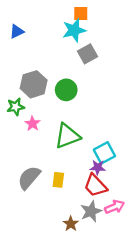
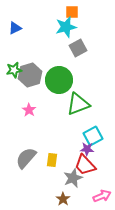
green circle: (66, 90) -> (59, 80), size x1.4
green star: (16, 107) -> (14, 70), moved
green triangle: (67, 136) -> (78, 104), moved
pink arrow: (115, 207) -> (102, 196), moved
gray star: (91, 211) -> (73, 178), moved

